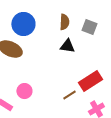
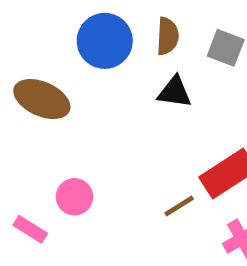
blue circle: (23, 24) -> (105, 41), moved

